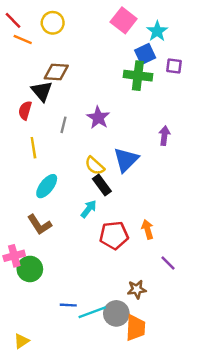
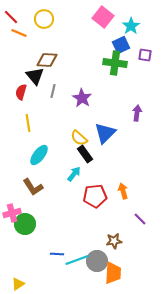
gray line: (63, 125) -> (53, 91), moved

